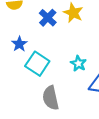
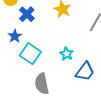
blue cross: (48, 18) -> (27, 14), moved

